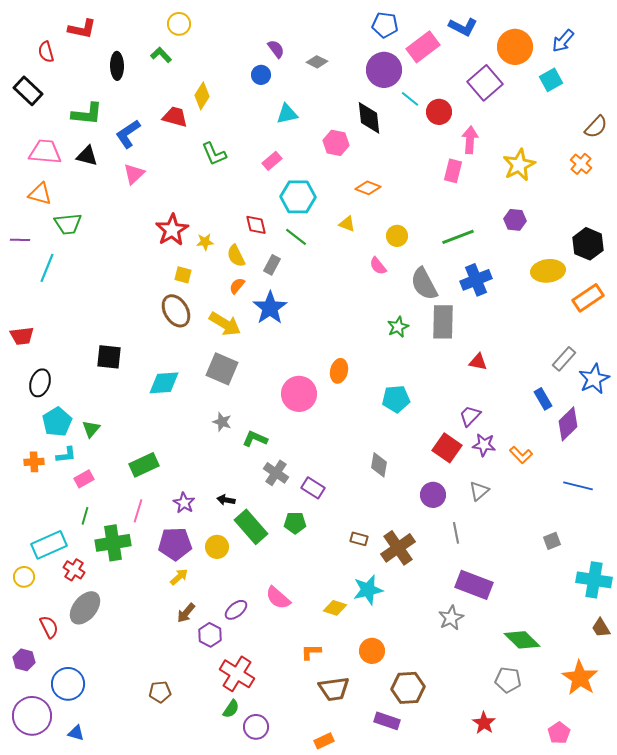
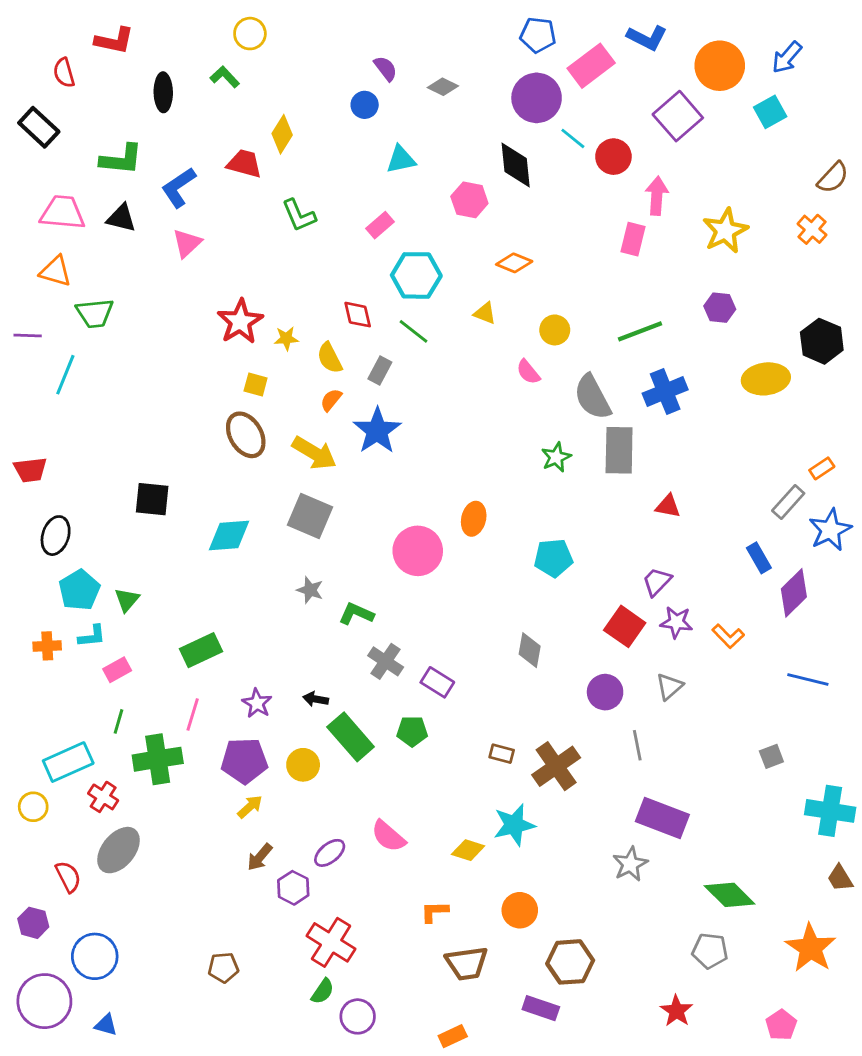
orange rectangle: (588, 298) -> (822, 468), moved, size x0.6

